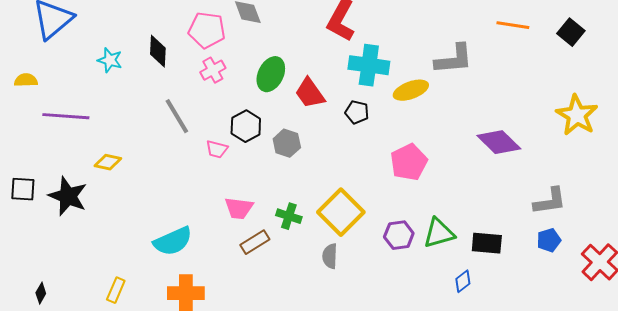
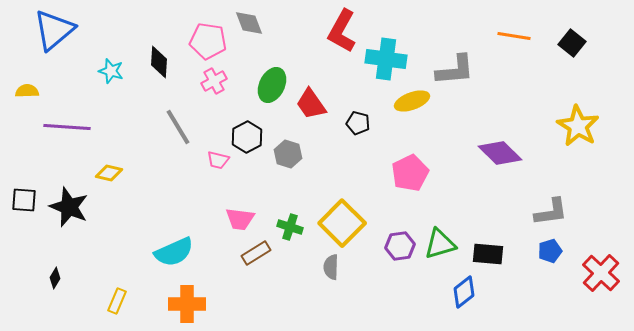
cyan cross: (369, 65) -> (386, 59), moved
blue diamond: (463, 281) -> (464, 292), size x1.4
black diamond: (41, 293) -> (55, 278), moved

